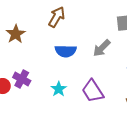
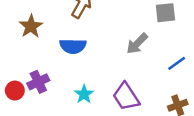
blue semicircle: (66, 51) -> (73, 46), moved
purple cross: (22, 79) -> (38, 82), turned 36

